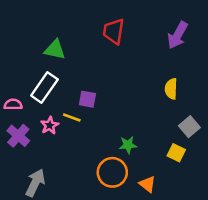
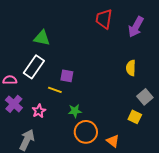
red trapezoid: (114, 31) -> (104, 19), moved
pink star: (50, 125) -> (39, 111), moved
green star: (128, 145) -> (75, 111), moved

